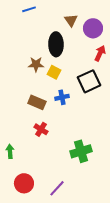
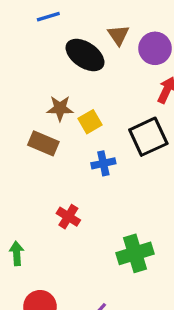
black ellipse: (56, 44) -> (85, 55), moved, turned -55
yellow square: (54, 72) -> (90, 122), turned 32
brown rectangle: (37, 102) -> (43, 143), moved

